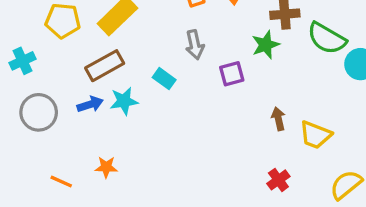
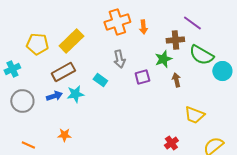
brown arrow: (278, 119) -> (176, 80), moved
orange line: (61, 182) -> (28, 145), moved

